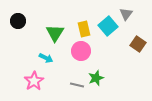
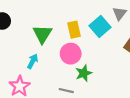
cyan arrow: (46, 58) -> (33, 61), turned -88
green star: (96, 78) -> (84, 73), moved

